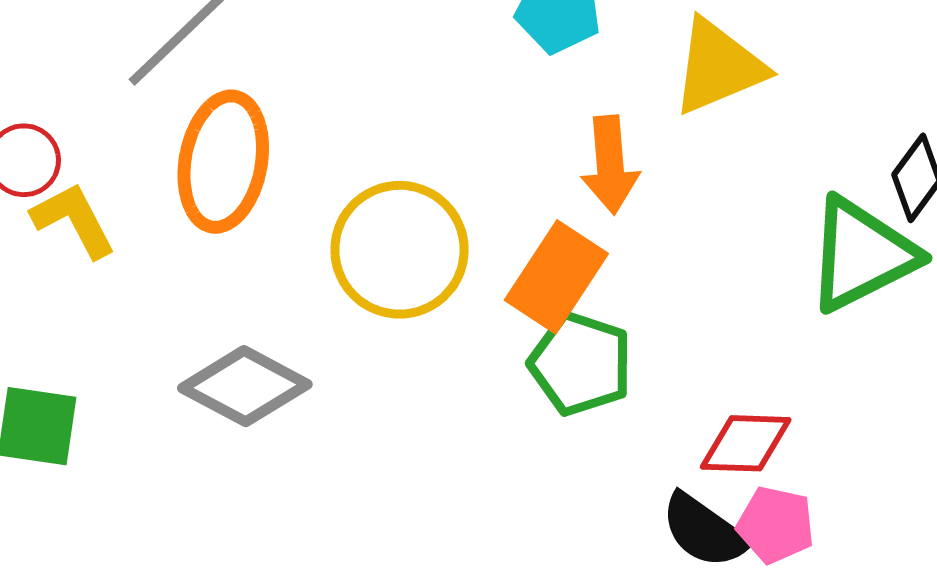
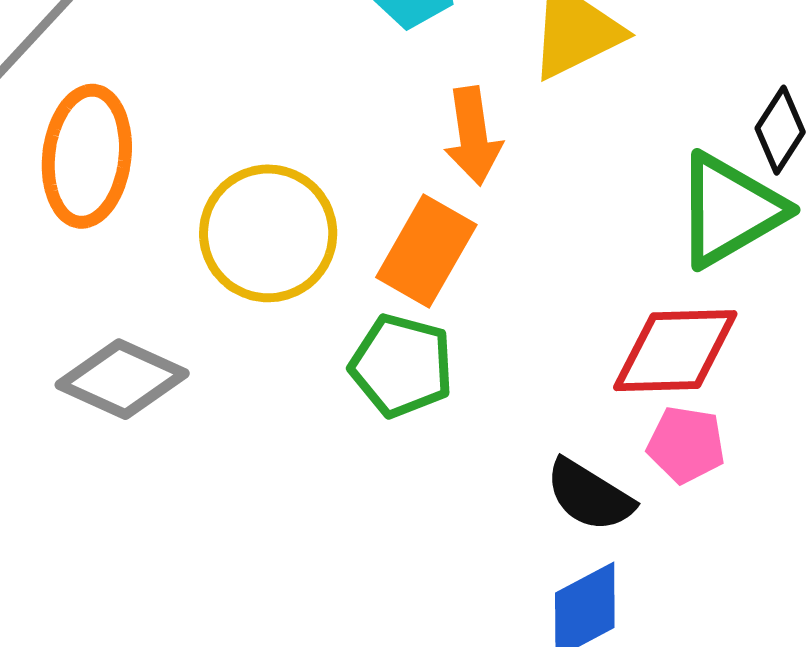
green pentagon: (581, 364) -> (402, 366), moved
red diamond: (746, 443) -> (675, 351), moved, size x1.4
pink pentagon: (776, 525) -> (686, 445), moved

